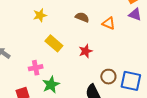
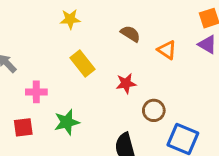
pink cross: (36, 68) -> (36, 92), moved
brown circle: (108, 77) -> (154, 110), moved

